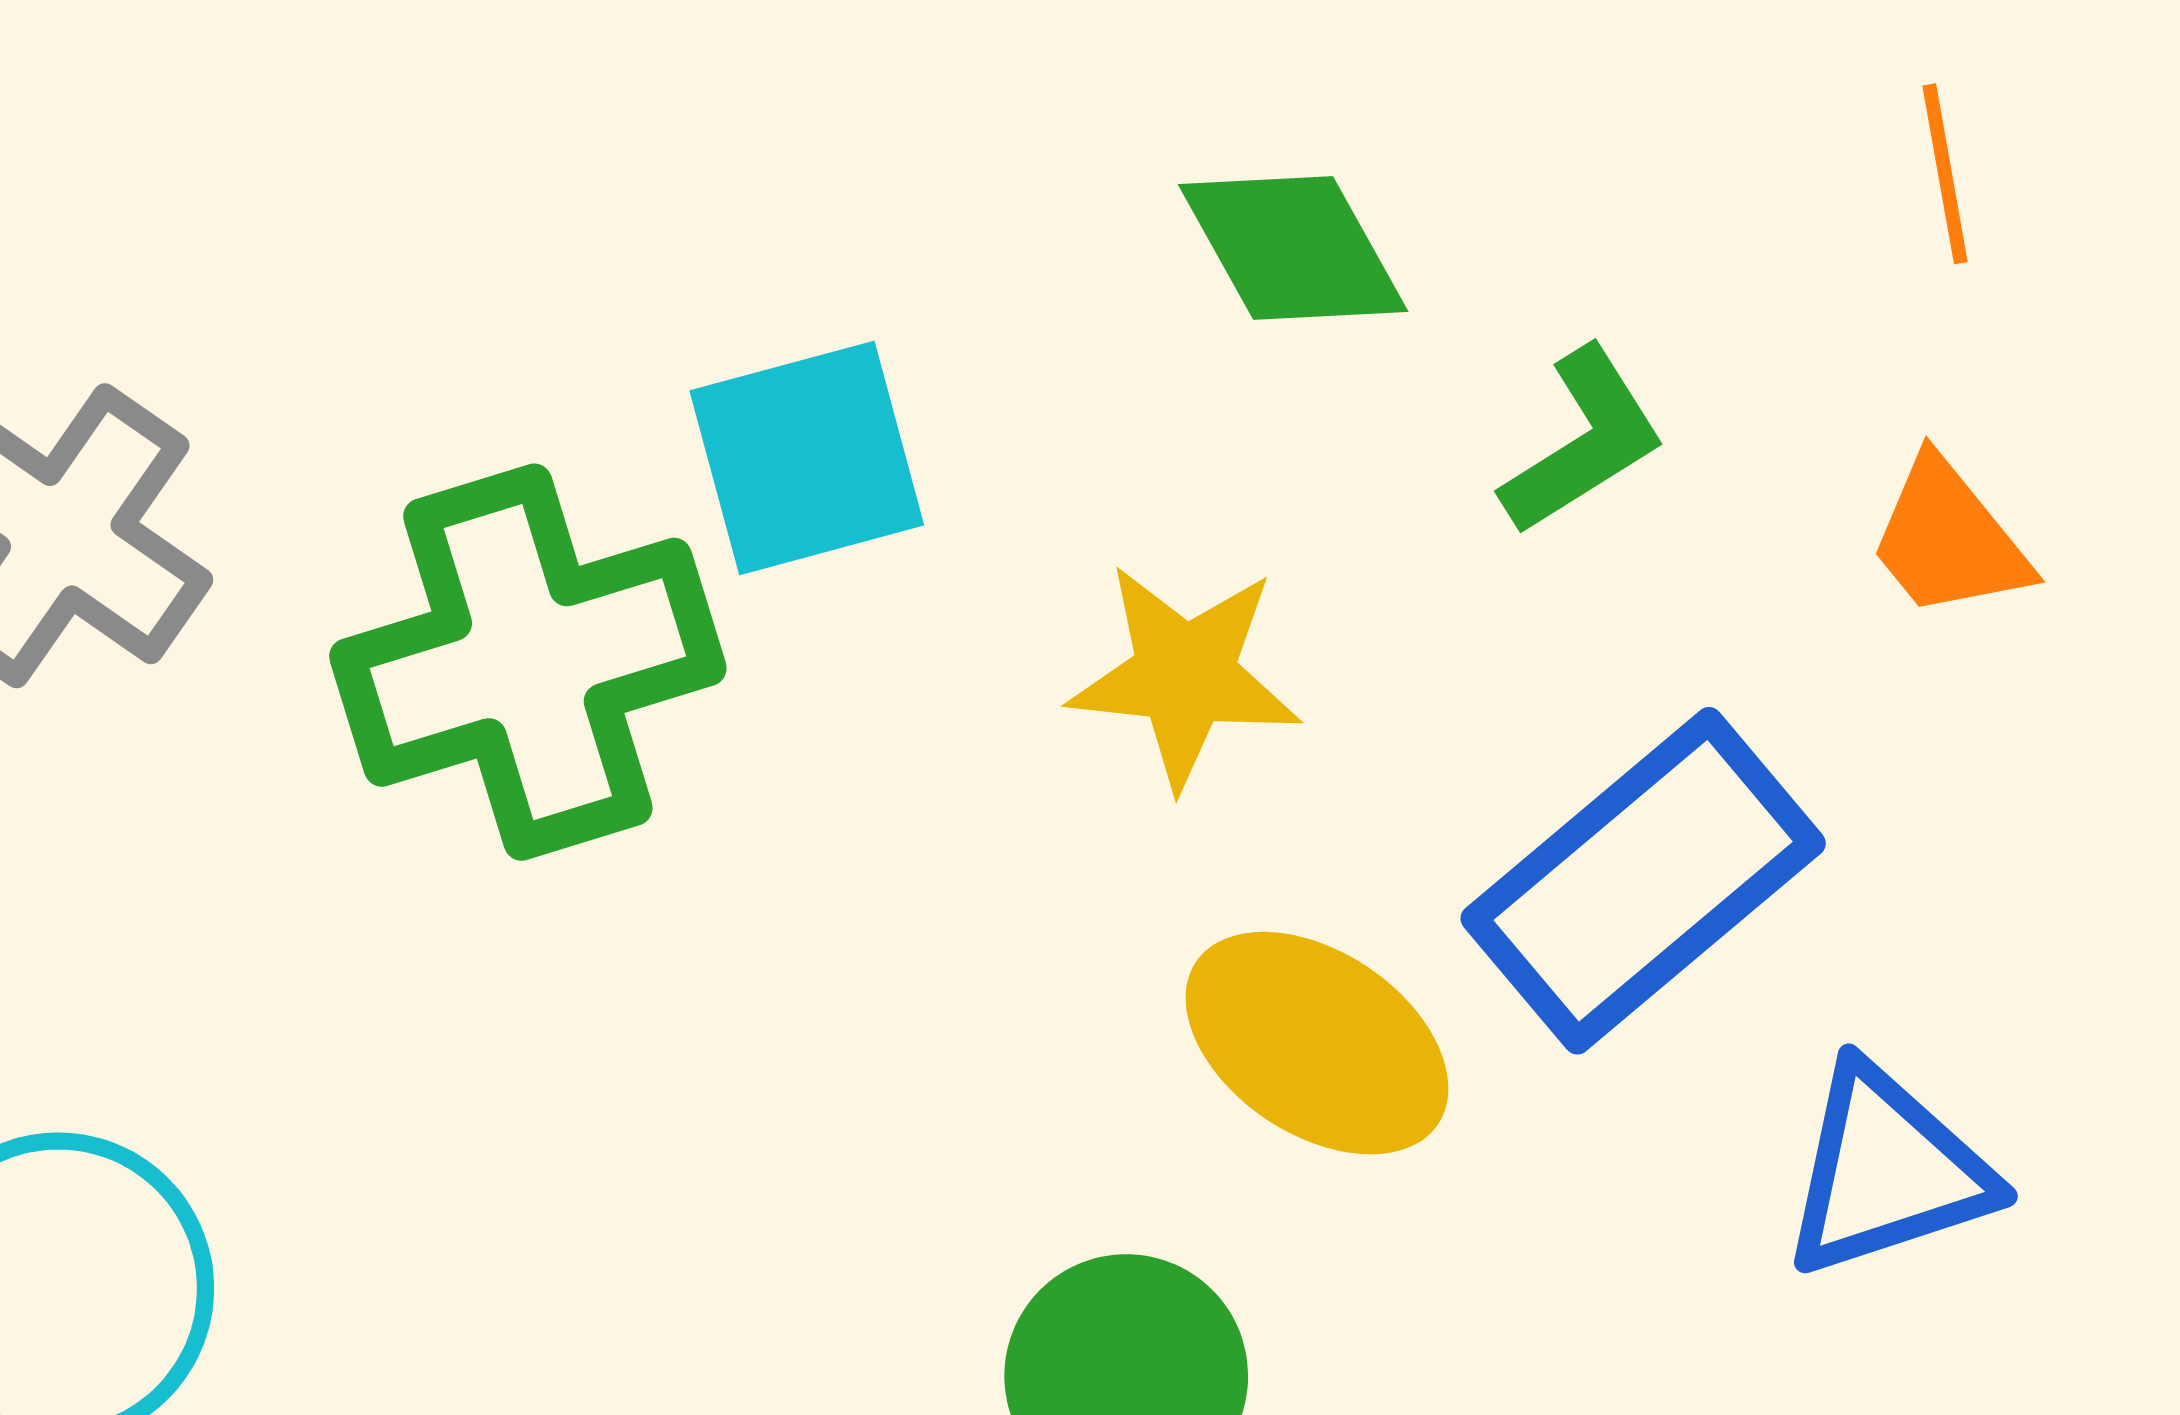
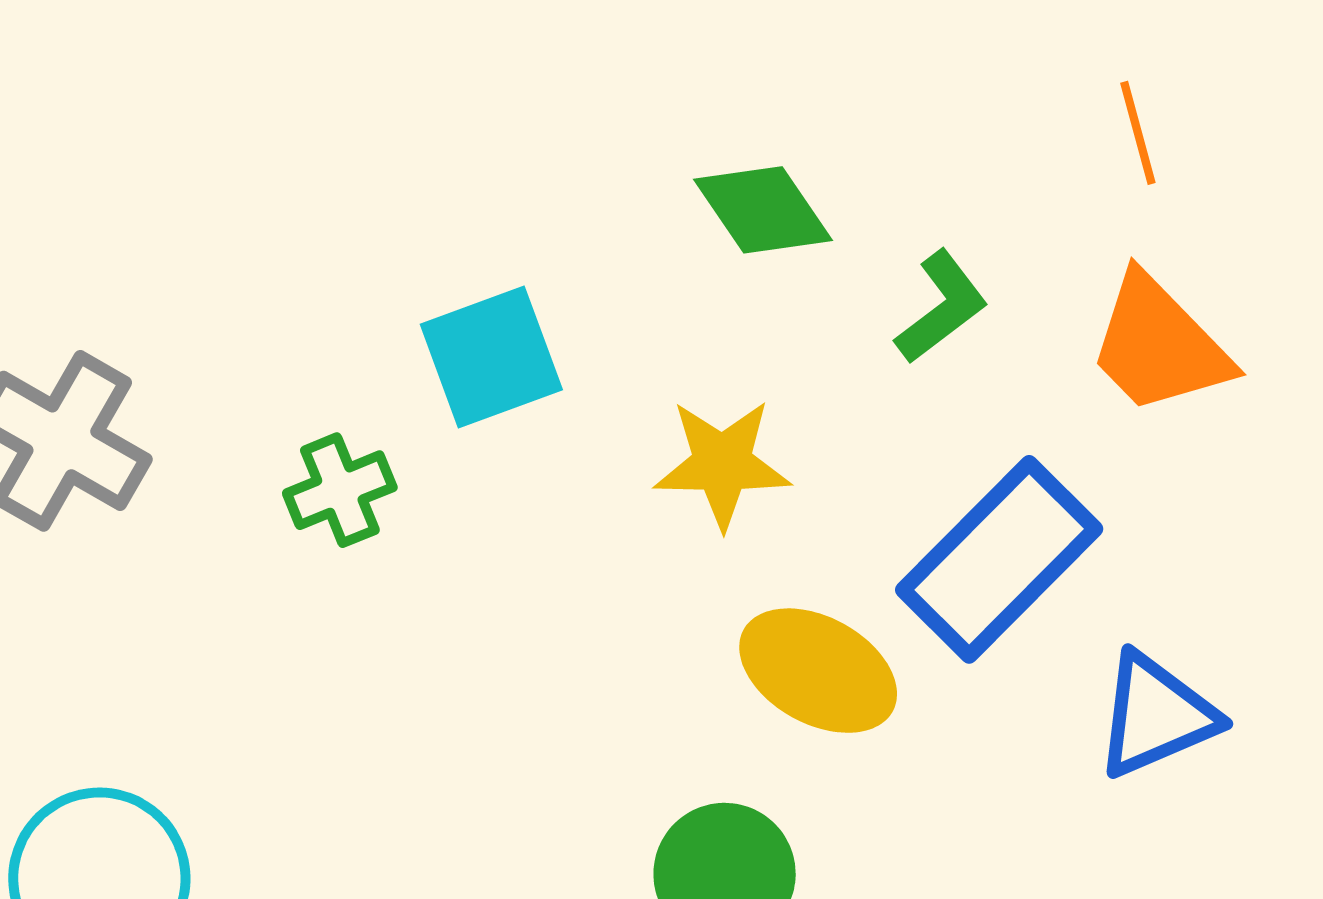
orange trapezoid: (1949, 539) -> (1159, 345), size x1.5
green cross: (528, 662) -> (340, 490), size x0.5

